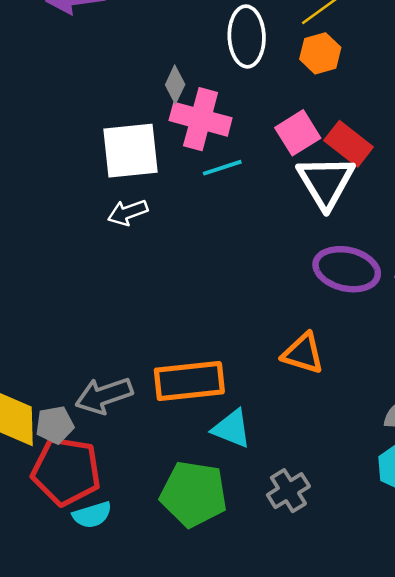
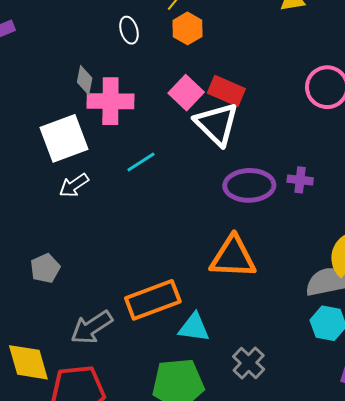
white ellipse: (247, 36) -> (129, 30), size x0.6
cyan line: (222, 168) -> (141, 162), moved
orange triangle: (303, 353) -> (233, 257), size x1.4
gray pentagon: (55, 425) -> (45, 268), moved

